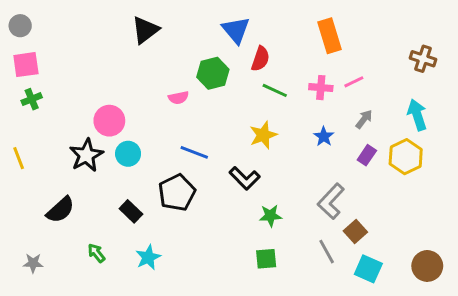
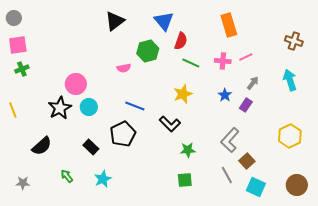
black triangle: (145, 30) -> (115, 21), moved
purple rectangle: (367, 155) -> (246, 105), moved
yellow hexagon: (406, 157) -> (290, 136), moved

